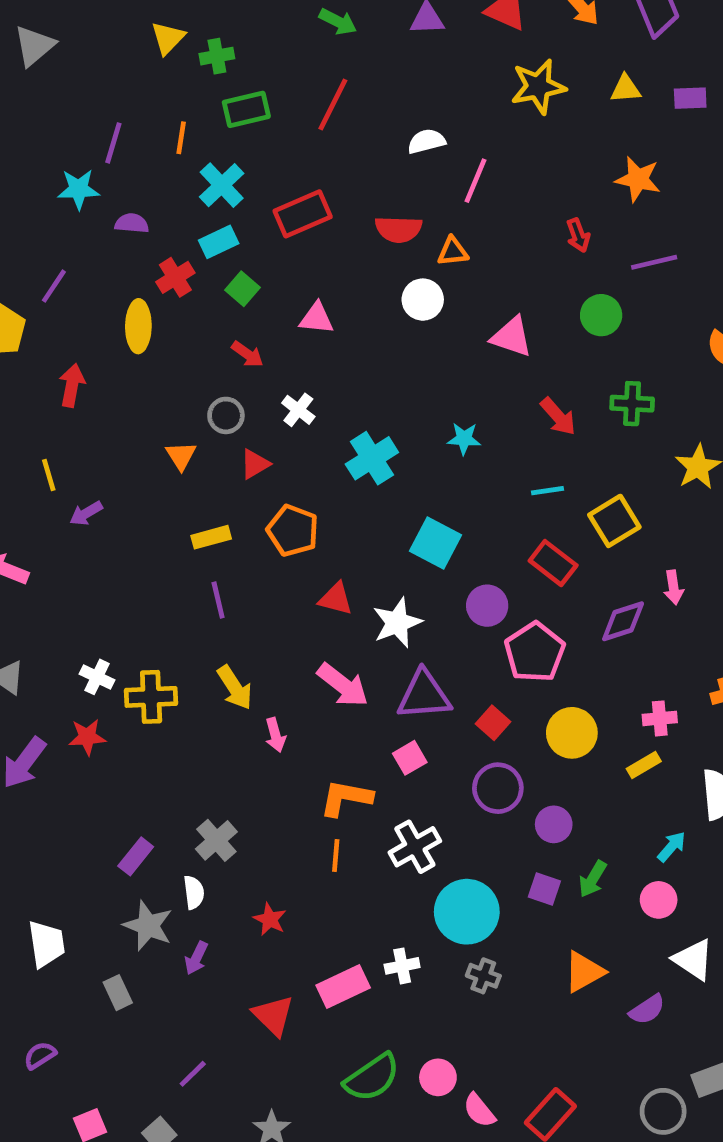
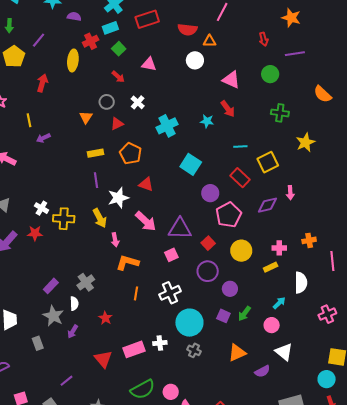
red arrow: (558, 416) -> (228, 109), moved
white star: (397, 623) -> (118, 198), moved
orange L-shape: (346, 798) -> (127, 263), moved

